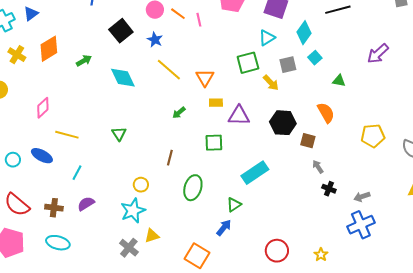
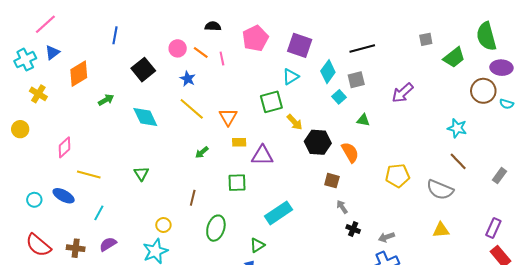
blue star: (155, 40) -> (188, 79), moved
orange diamond: (49, 49) -> (79, 74), moved
gray square: (288, 65) -> (356, 80), moved
black hexagon: (283, 123) -> (318, 142), moved

